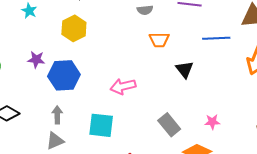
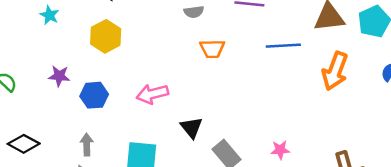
black triangle: (185, 69) -> (191, 128), moved
blue hexagon: (64, 75) -> (94, 95), size x0.7
pink arrow: (123, 86) -> (152, 94), moved

